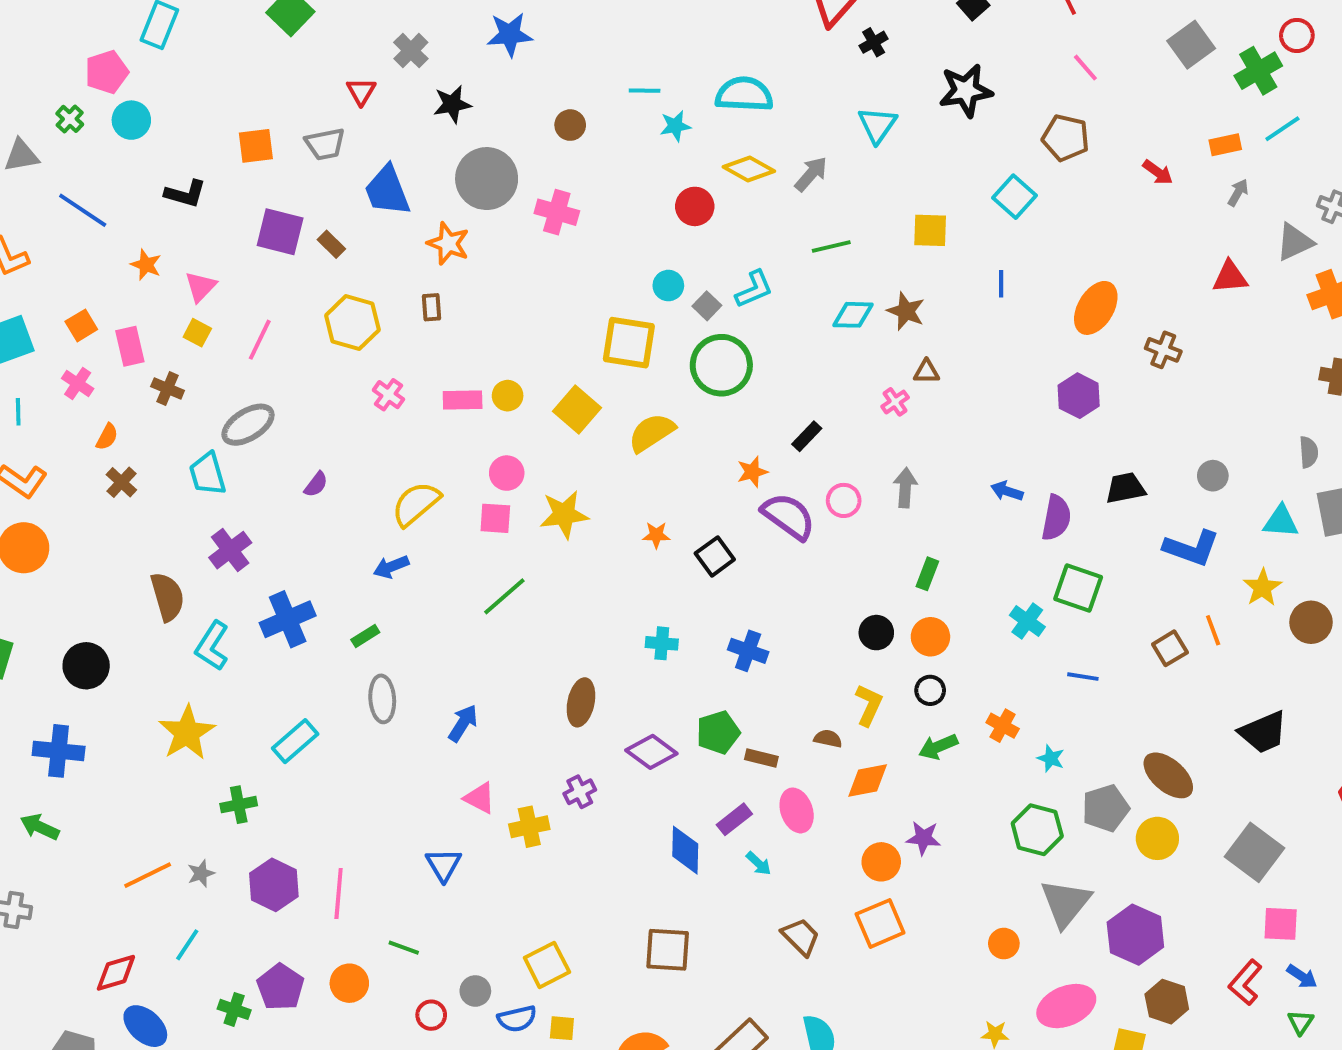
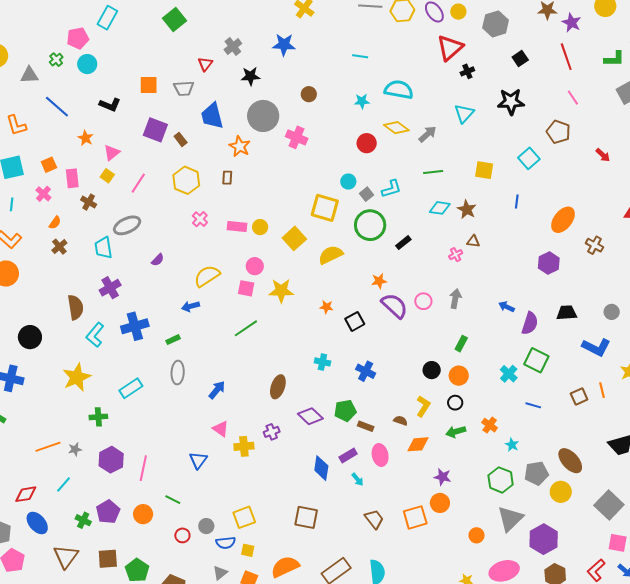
cyan line: (645, 91) -> (360, 56), moved
black rectangle: (807, 436) -> (403, 243), moved
orange circle: (881, 862) -> (440, 503), moved

